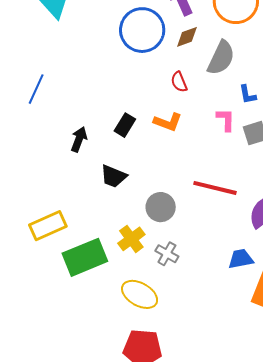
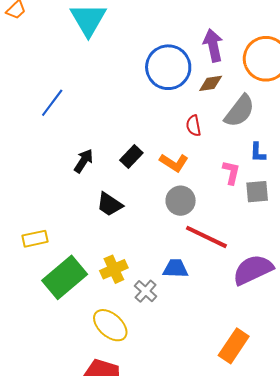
gray circle: (161, 207) -> (181, 201), moved
yellow rectangle: (48, 226) -> (35, 239), size x0.7
green rectangle: (85, 257) -> (65, 277), turned -30
blue trapezoid: (241, 259) -> (175, 269), moved

